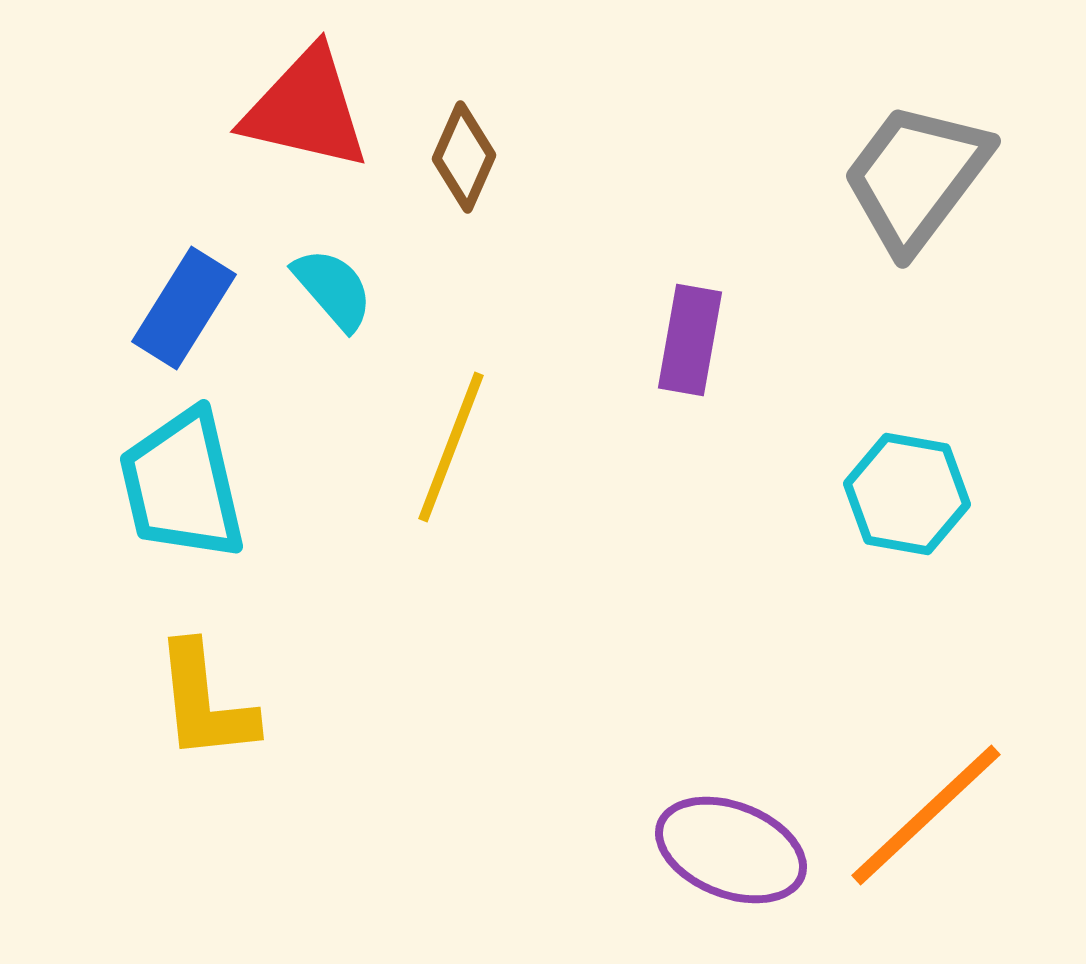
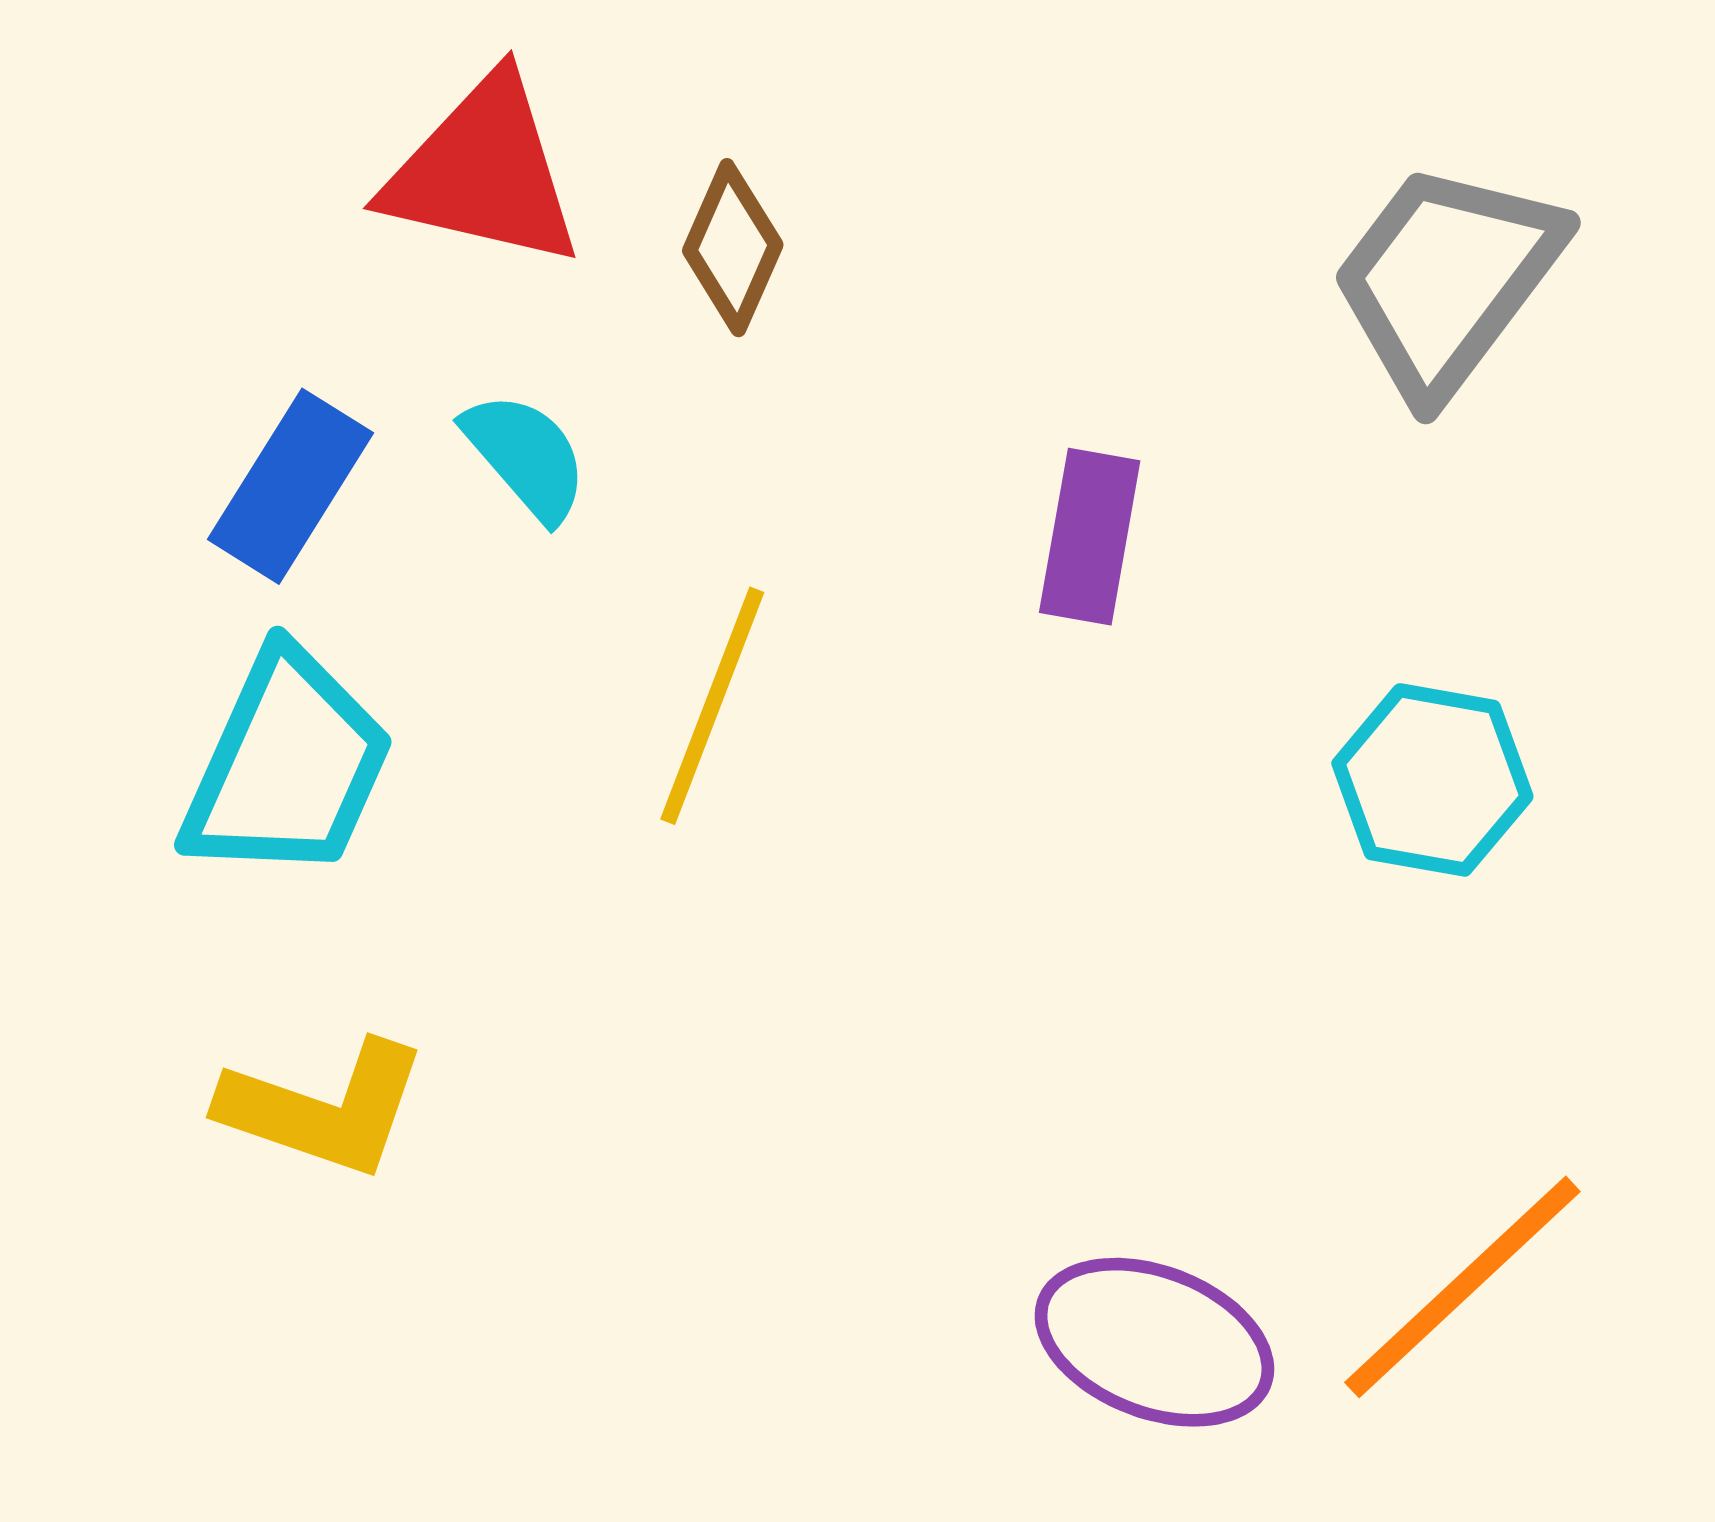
cyan trapezoid: (182, 485) -> (287, 766), turned -143
yellow L-shape: (205, 702) -> (324, 1108), turned -65

